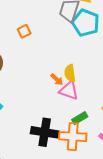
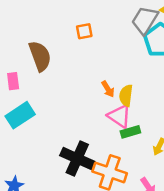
orange arrow: (57, 79) -> (108, 89), moved
green rectangle: (80, 118) -> (130, 132), moved

